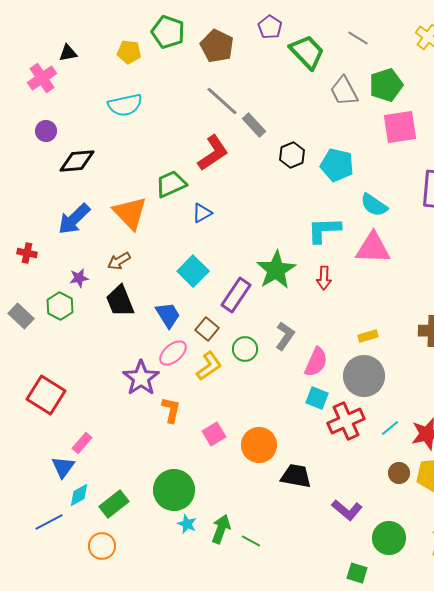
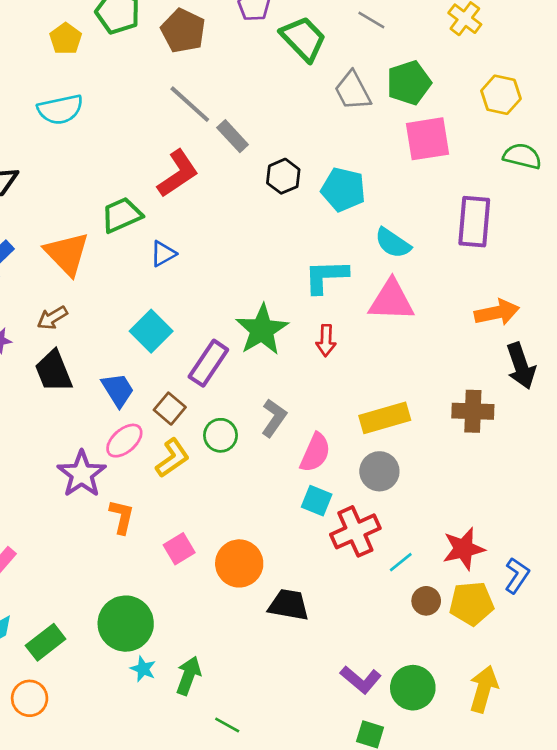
yellow pentagon: (129, 52) -> (66, 39), turned 30
yellow rectangle: (368, 336) -> (385, 418), size x1.8
gray circle: (364, 376) -> (379, 471), size x0.7
cyan line: (390, 428) -> (401, 562), moved
purple L-shape: (347, 510) -> (361, 680), moved
green line: (251, 541) -> (227, 725), moved

